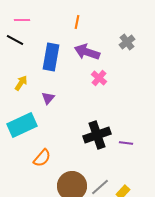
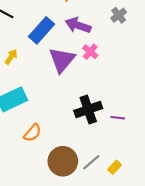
blue rectangle: (51, 57) -> (42, 30), turned 32
purple triangle: (48, 98) -> (62, 60), moved, size x2.0

